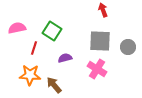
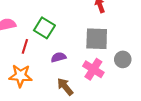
gray circle: (128, 47) -> (123, 59), moved
brown arrow: (54, 85) -> (65, 87), moved

